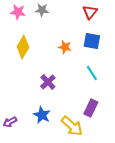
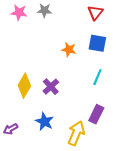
yellow diamond: (23, 47) -> (24, 86), moved
cyan line: (92, 73) -> (97, 77), turned 56
yellow arrow: (72, 126) -> (76, 133), turned -110

